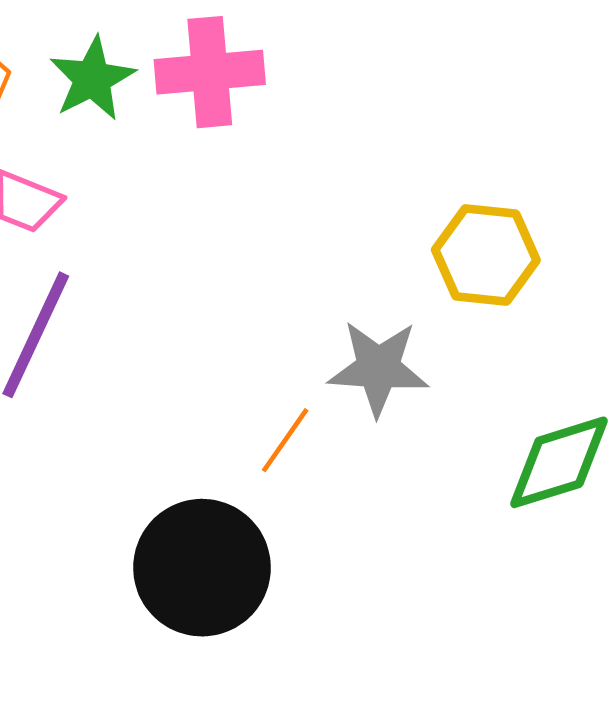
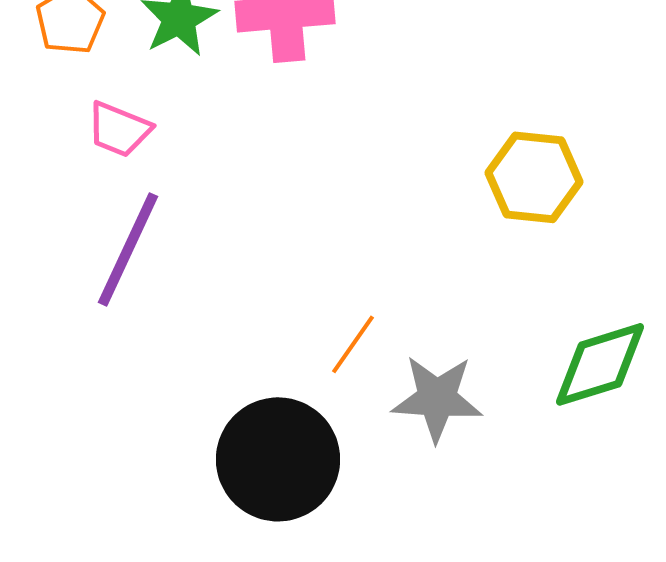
gray star: (378, 368) -> (437, 398), moved

